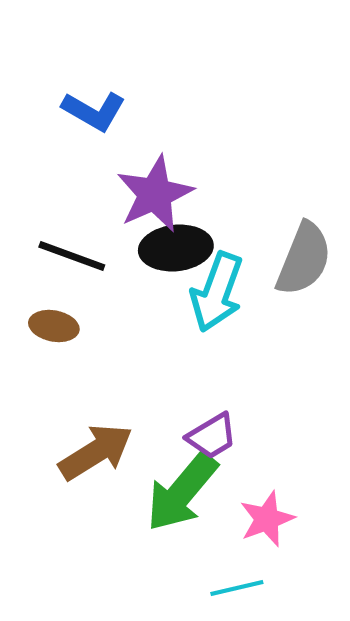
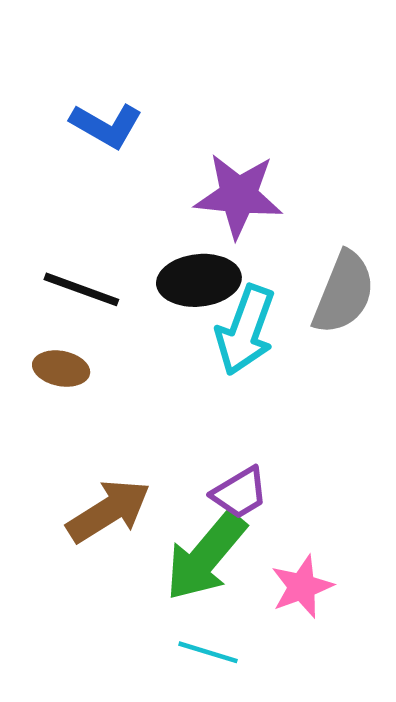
purple star: (155, 194) -> (239, 196), moved, turned 30
cyan line: (237, 588) -> (208, 652), moved, turned 30

